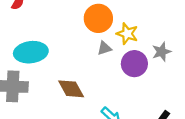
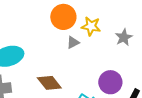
purple circle: (134, 64) -> (110, 82), moved

